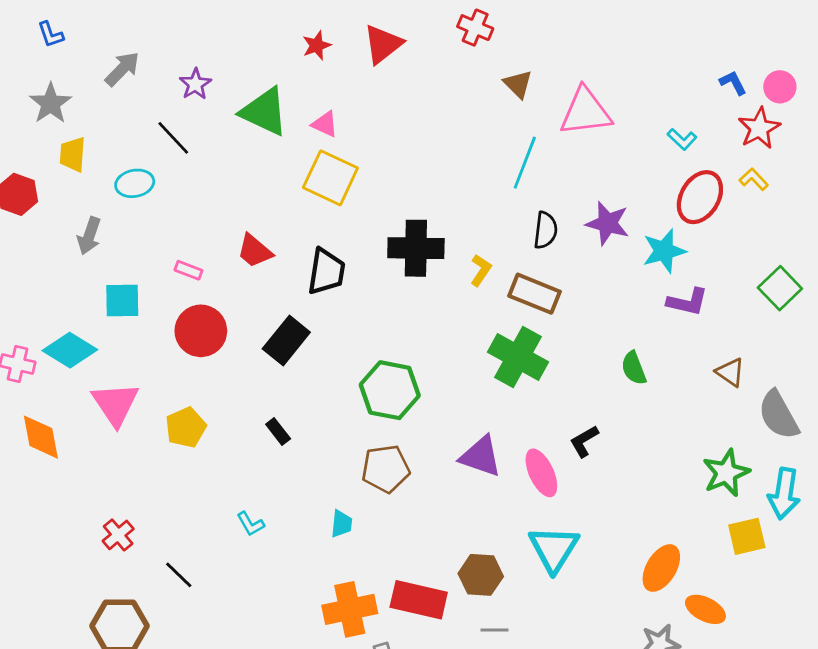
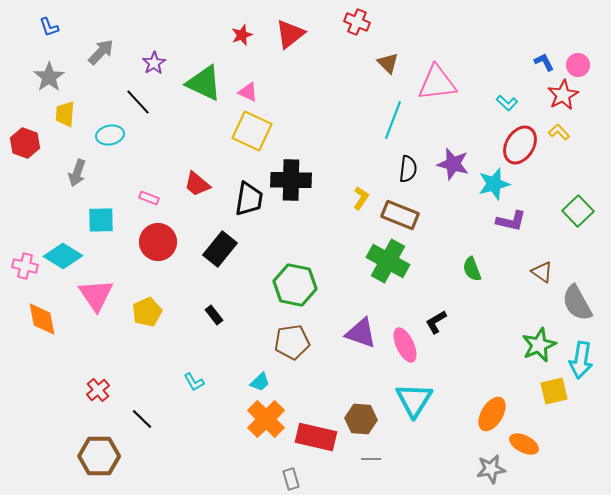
black cross: (416, 248) -> (291, 180), moved
cyan trapezoid: (341, 524) -> (260, 382), turned 40
orange cross: (350, 609) -> (266, 419), moved, turned -33

